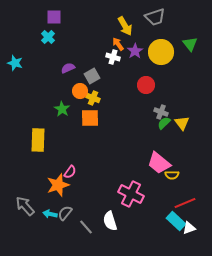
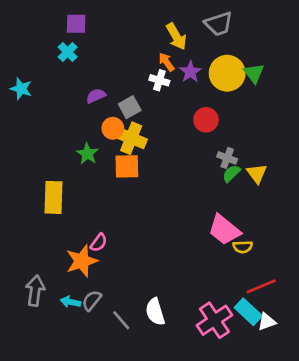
green triangle: (190, 44) -> (254, 73), moved
yellow cross: (93, 98) -> (131, 138), size x1.5
pink cross: (131, 194) -> (214, 320), moved, turned 30
gray arrow: (25, 206) -> (35, 291), turned 50

